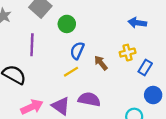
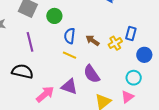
yellow cross: (128, 53) -> (115, 43), moved
yellow line: (71, 72) -> (70, 55), turned 72
purple semicircle: (89, 99) -> (92, 74), turned -120

